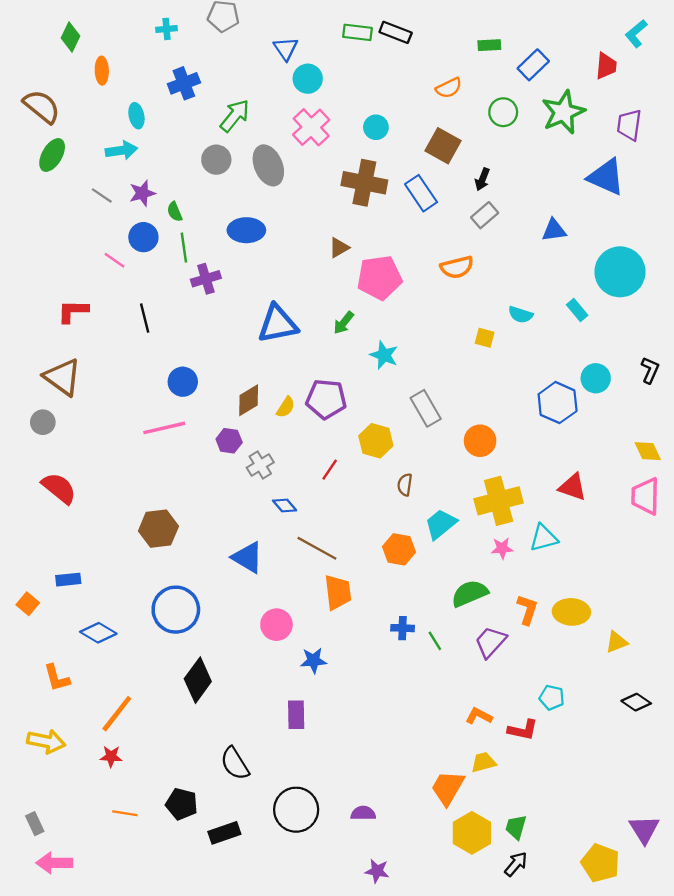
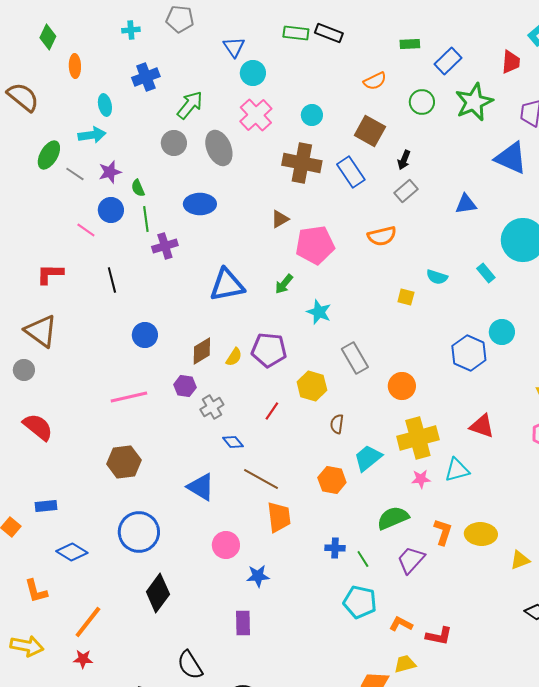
green ellipse: (52, 155) -> (49, 155), moved
pink line: (164, 428) -> (129, 397), moved
cyan pentagon: (552, 698) -> (360, 602), moved, size x1.5

